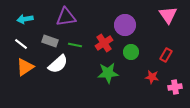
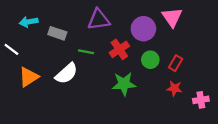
pink triangle: (168, 15) -> (172, 17), moved
purple triangle: (66, 17) -> (99, 20), moved
gray rectangle: (50, 41) -> (57, 33), moved
white line: (21, 44) -> (11, 49), moved
red rectangle: (166, 55) -> (176, 63), moved

